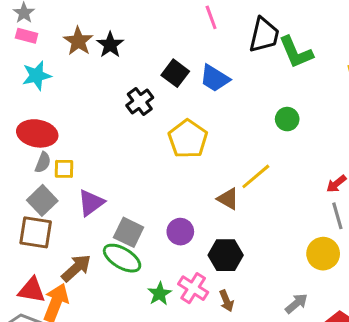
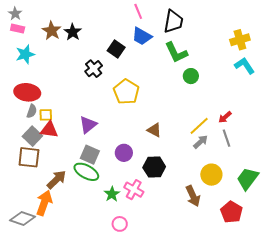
green L-shape: (296, 52) -> (176, 52), moved
blue trapezoid: (215, 78) -> (142, 36), moved
yellow line: (256, 176) -> (199, 126), moved
purple triangle: (91, 203) -> (88, 125), moved
yellow circle: (323, 254) -> (211, 175), moved
red triangle: (32, 290) -> (49, 130), moved
brown arrow: (226, 301) -> (193, 196), moved, size x1.5
gray arrow: (296, 303) -> (201, 142), moved

